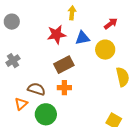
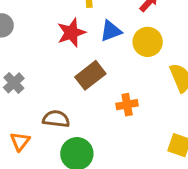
orange cross: (64, 88) -> (127, 105), moved
orange triangle: (21, 104) -> (20, 141), moved

